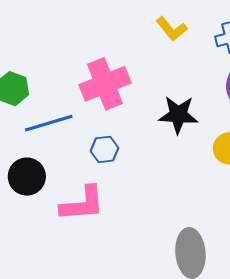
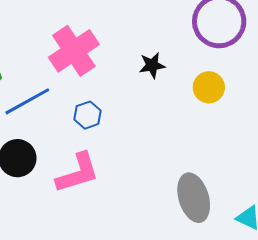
black star: (178, 115) -> (152, 65), size x0.7

